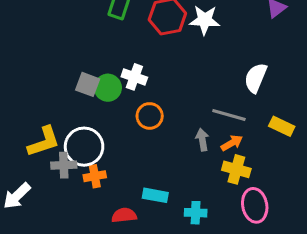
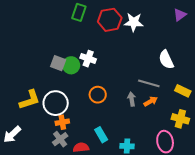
white semicircle: (256, 78) -> (166, 60), turned -48
orange circle: (150, 116) -> (98, 95), moved
gray cross: (64, 165) -> (60, 139), moved, turned -35
yellow cross: (236, 169) -> (180, 119), moved
cyan rectangle: (155, 195) -> (101, 135), turned 49

